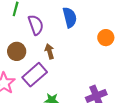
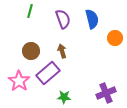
blue semicircle: (70, 17) -> (92, 19), moved
purple semicircle: (36, 25) -> (63, 19), moved

